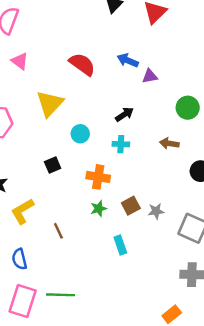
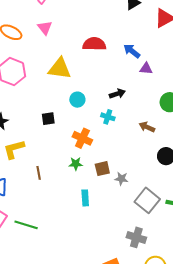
red semicircle: (82, 64) -> (94, 44), turned -50
yellow triangle: (50, 104) -> (60, 69), turned 40

